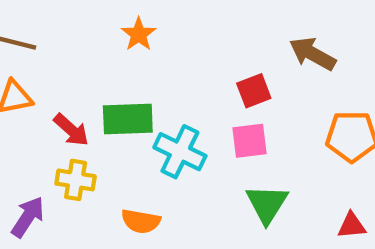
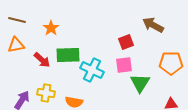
orange star: (139, 34) -> (51, 28), moved
yellow cross: (76, 180) -> (46, 93), moved
green triangle: (267, 204) -> (140, 83), moved

